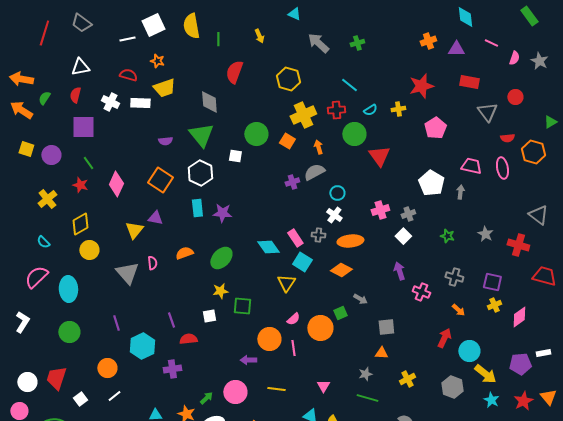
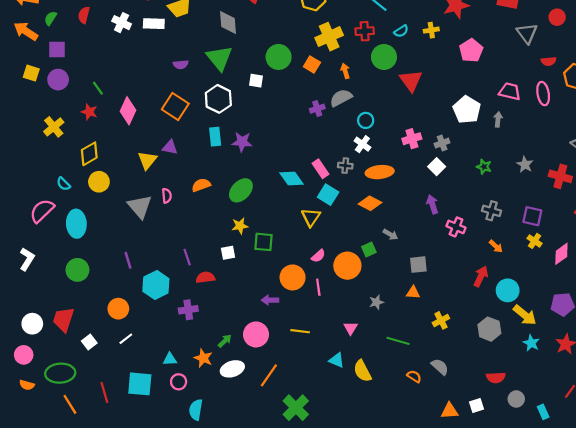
purple square: (83, 127) -> (57, 49), moved, size x0.7
cyan semicircle: (43, 242) -> (63, 184), moved
yellow cross: (494, 305) -> (535, 241), turned -32
gray star: (365, 374) -> (376, 302), moved

